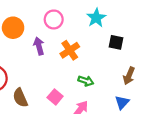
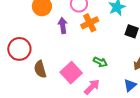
orange cross: (70, 50) -> (90, 23), moved
pink square: (55, 97) -> (71, 73), size x1.5

